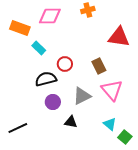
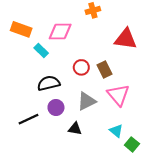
pink diamond: (50, 16) -> (60, 31), moved
red circle: (65, 64) -> (81, 67), moved
black line: (18, 128) -> (29, 119), moved

